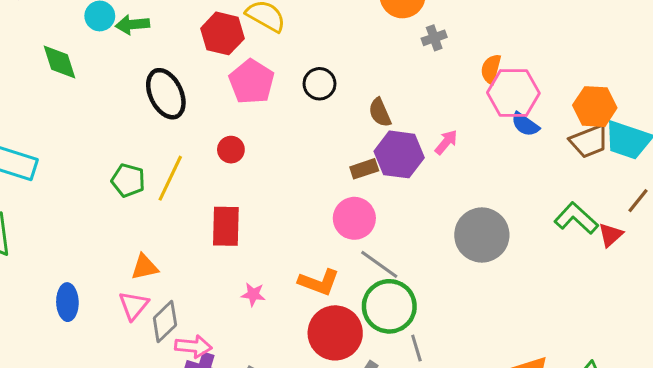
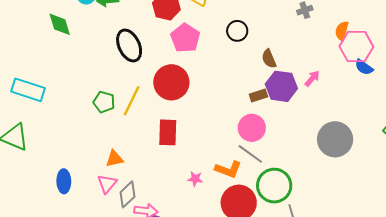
black circle: (320, 84) -> (237, 31), moved
red circle: (231, 150) -> (171, 82), size x2.0
gray line: (379, 264) -> (250, 154), moved
pink star: (253, 294) -> (195, 179), moved

